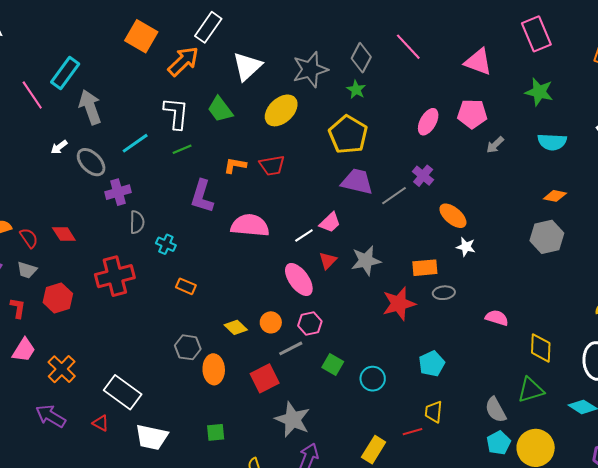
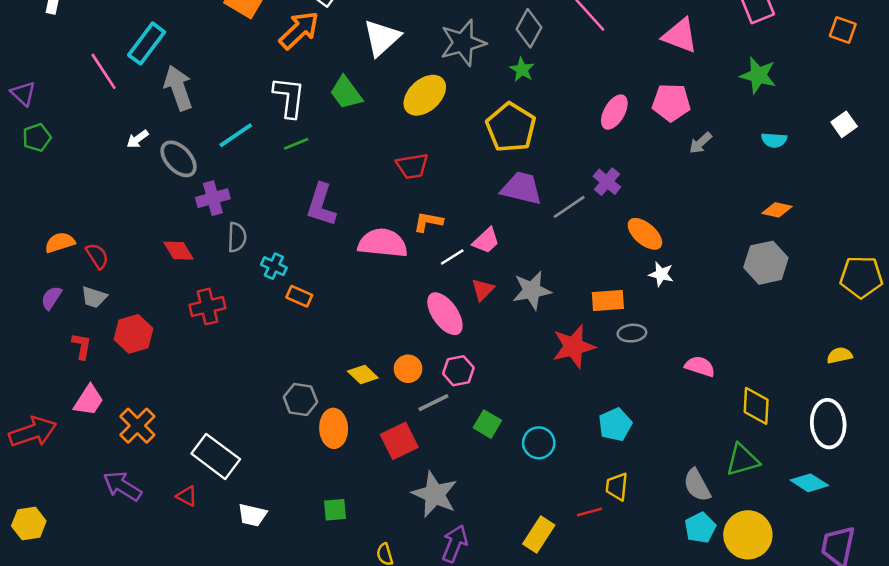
cyan semicircle: (552, 142) -> (774, 140), size x0.7
orange L-shape: (235, 165) -> (428, 222), moved
red diamond: (64, 234) -> (179, 251), moved
red cross: (115, 276) -> (207, 307), size x0.7
orange rectangle: (186, 286) -> (299, 296), moved
white trapezoid: (152, 437) -> (252, 515), size x0.7

